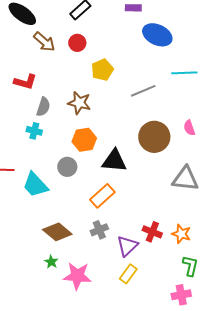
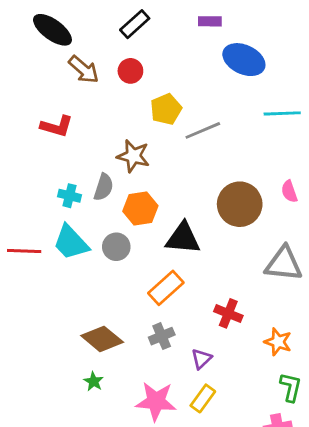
gray line: (143, 91) -> (203, 130), moved
gray semicircle: (43, 107) -> (104, 187), moved
cyan trapezoid: (35, 185) -> (71, 243), moved
red cross: (152, 232) -> (228, 313), moved
purple triangle: (127, 246) -> (201, 359), size x0.7
pink star: (77, 276) -> (156, 401), moved

